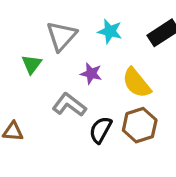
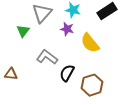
purple star: (91, 74) -> (67, 29), moved
brown hexagon: (140, 125) -> (92, 85), moved

